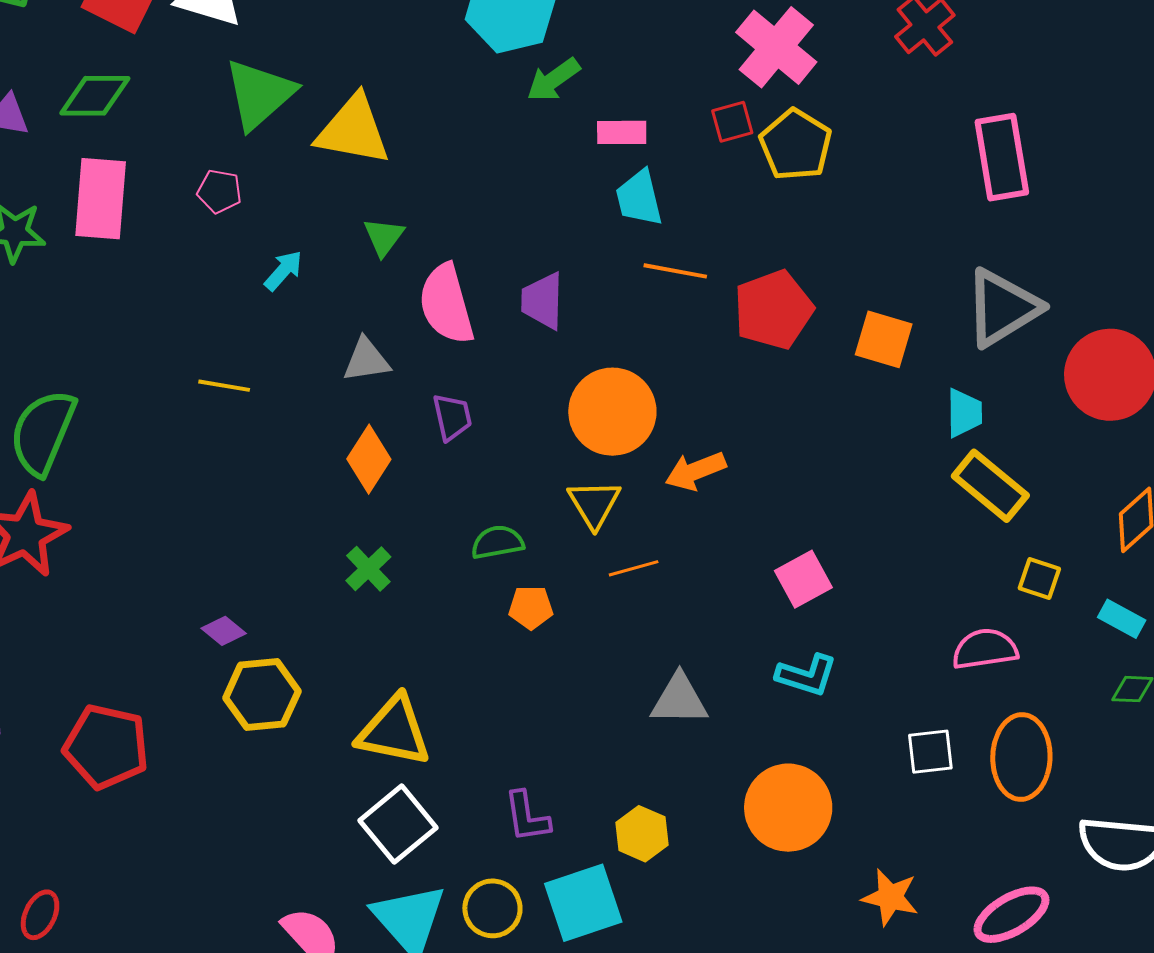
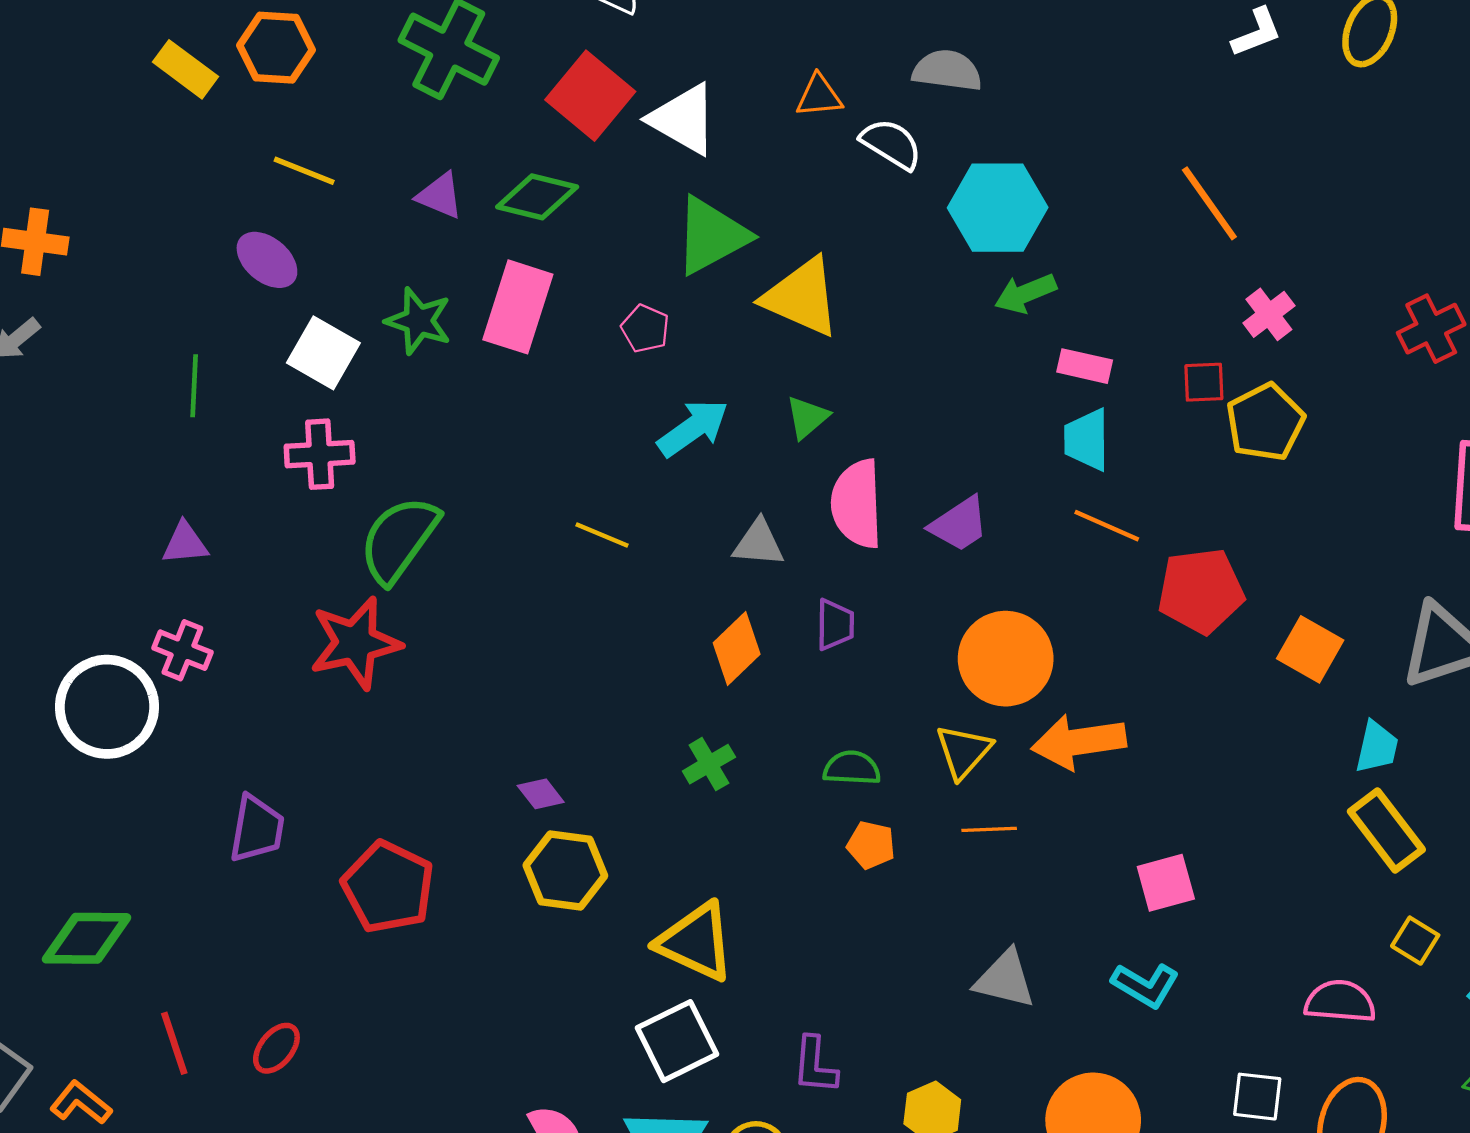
pink cross: (776, 47) -> (1269, 314), size x0.6
cyan arrow: (283, 271) -> (693, 428), size x1.5
purple trapezoid: (542, 301) -> (959, 524), turned -138
orange arrow: (695, 471) -> (1079, 742), size x1.4

